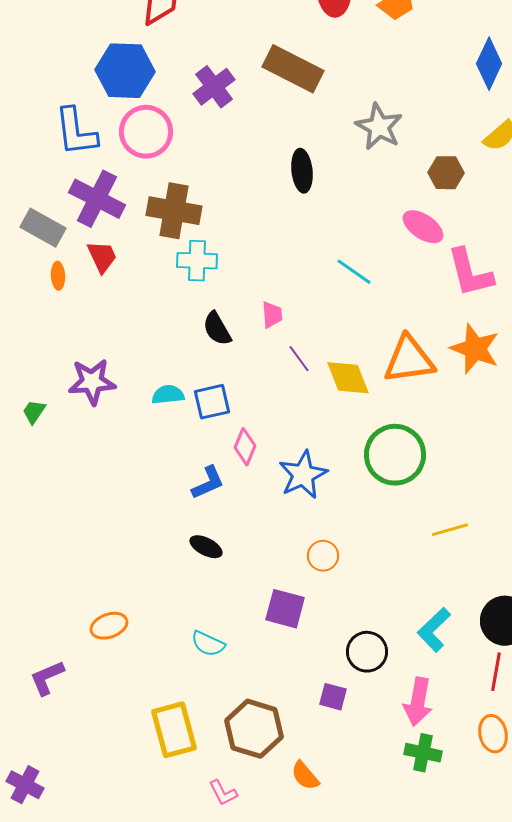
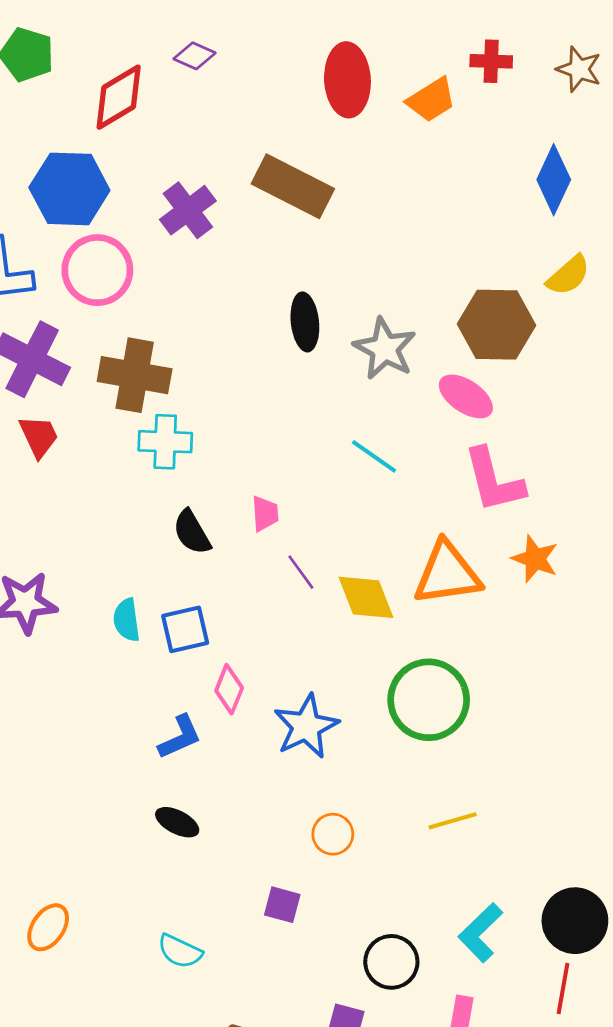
gray star: (379, 127) -> (385, 349), moved
brown hexagon: (446, 173) -> (496, 325), size x1.6
pink L-shape: (470, 273) -> (494, 480), moved
orange star: (475, 349) -> (535, 559), size x0.7
cyan semicircle: (168, 395) -> (127, 620), turned -92
yellow line: (450, 530) -> (453, 821), moved
purple square: (285, 609) -> (282, 905), size x0.7
orange ellipse: (109, 626) -> (48, 927), turned -36

